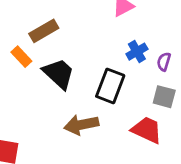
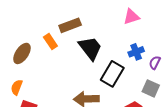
black trapezoid: (59, 74) -> (90, 48), moved

